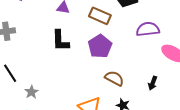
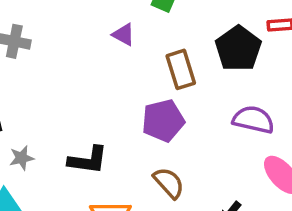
brown rectangle: (100, 16) -> (181, 69), turned 30
black L-shape: (60, 41) -> (88, 160), moved, turned -100

